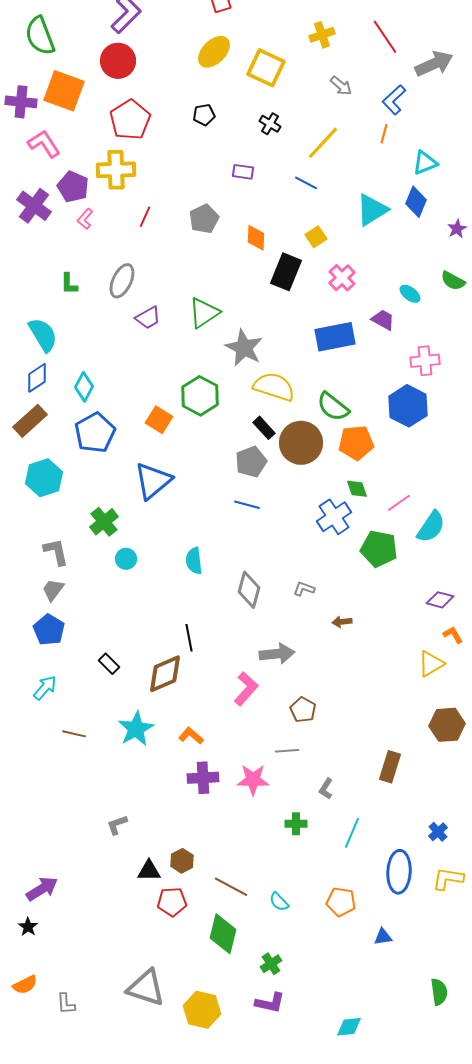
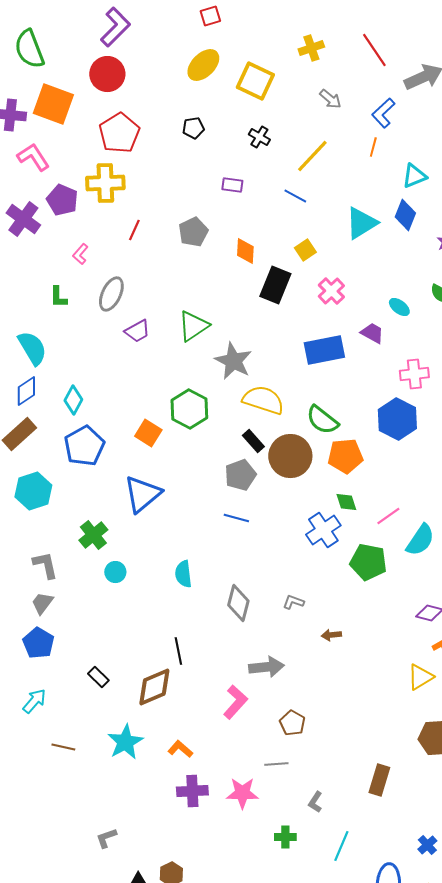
pink L-shape: (85, 219) -> (80, 254), moved

